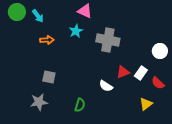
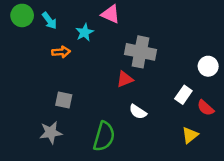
cyan star: (76, 31) -> (85, 32), moved
red triangle: (123, 72) -> (125, 79), moved
green semicircle: (80, 105) -> (104, 136), size x1.6

